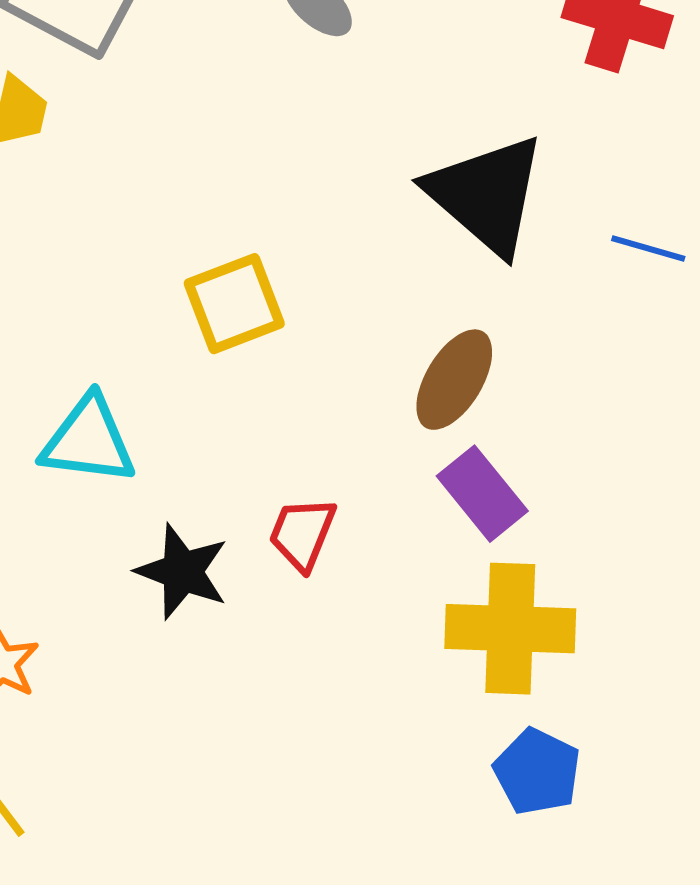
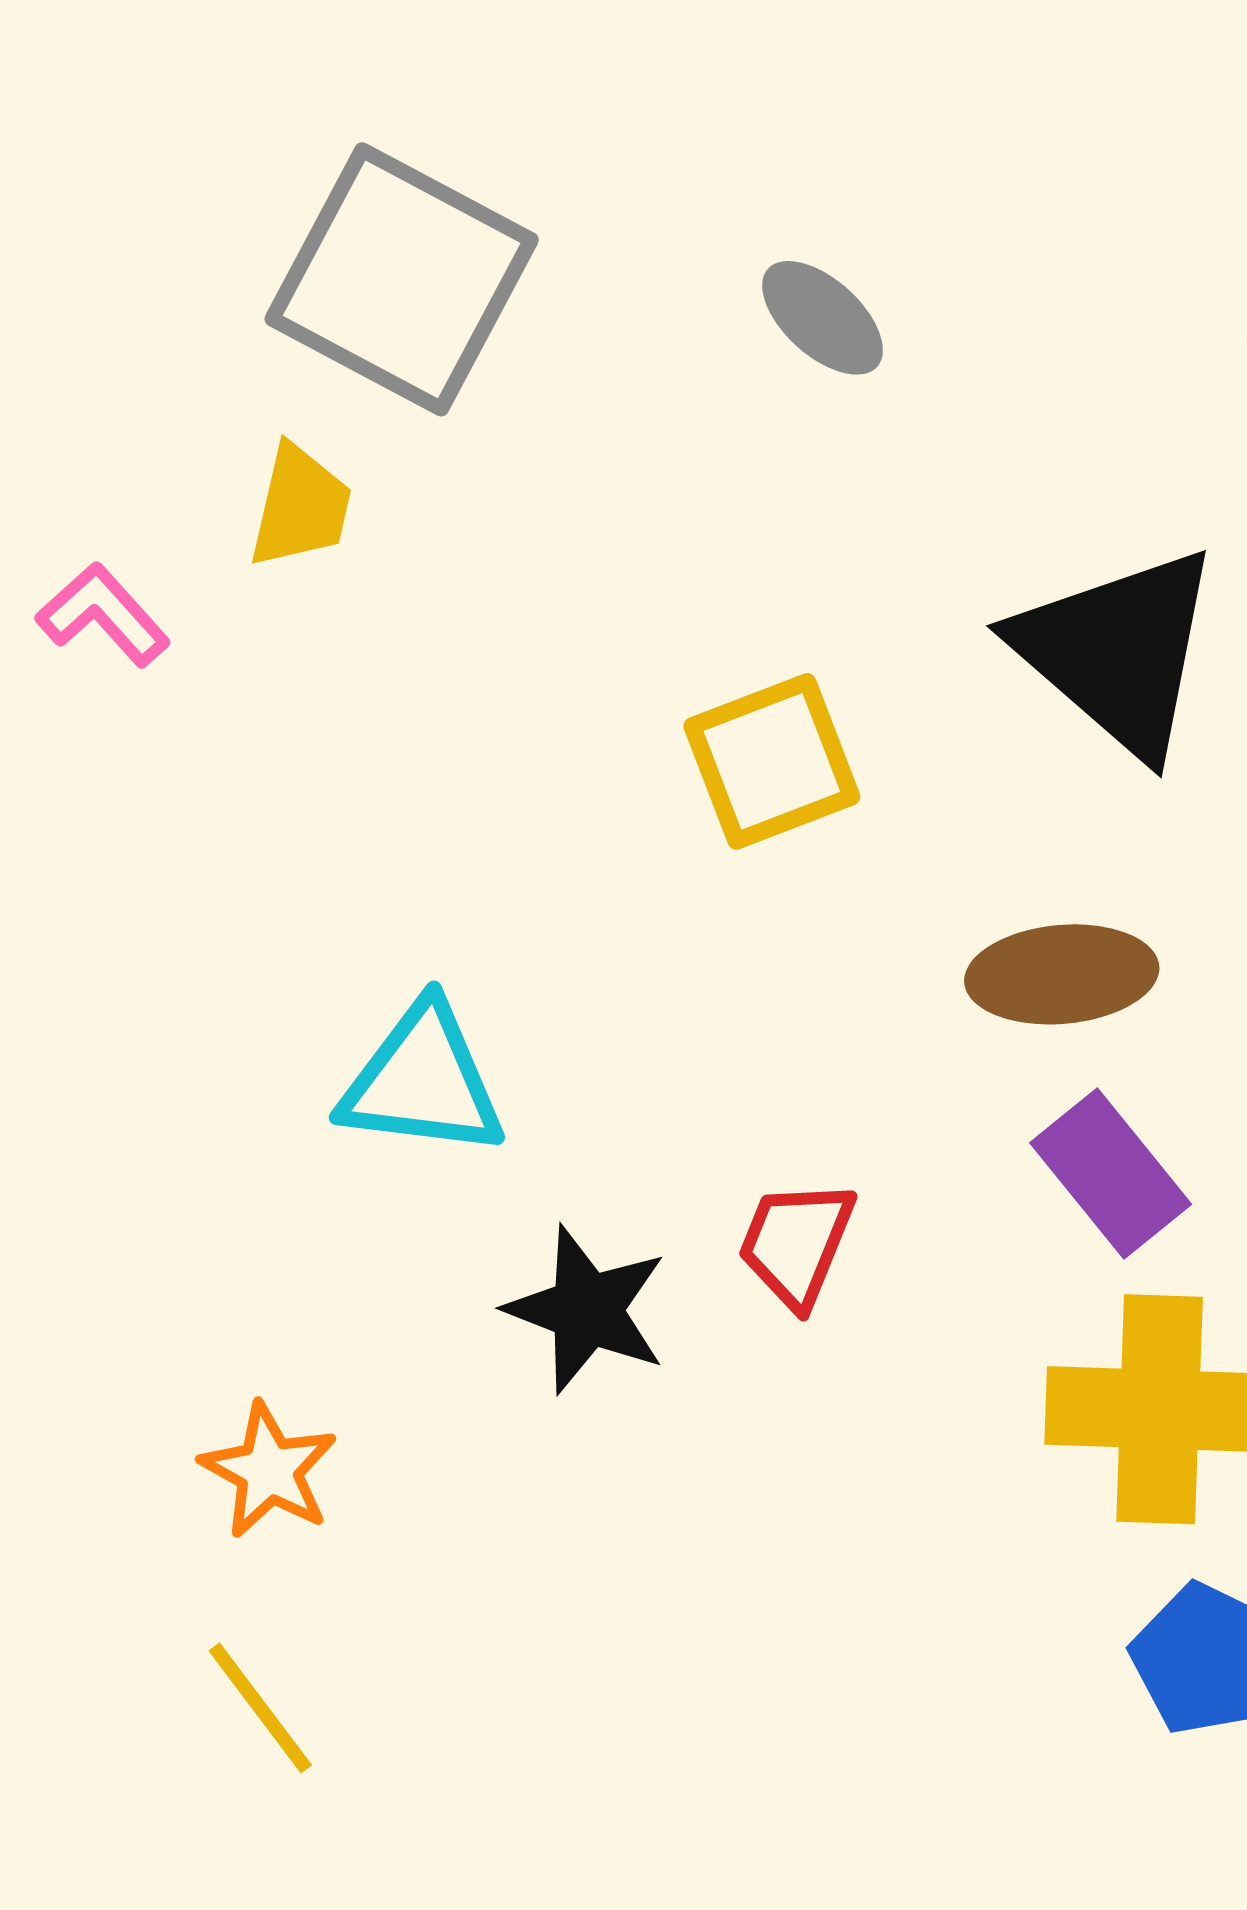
yellow square: (234, 304) -> (772, 761), moved
brown ellipse: (454, 380) -> (1062, 974), turned 54

